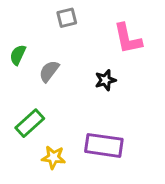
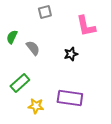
gray semicircle: (49, 71) -> (33, 48), turned 105

